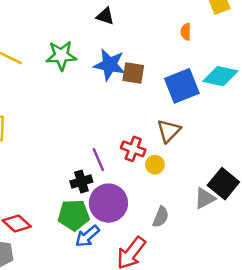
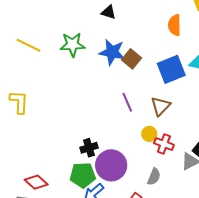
orange semicircle: (186, 32) -> (174, 25), size x1.5
brown square: (133, 73) -> (132, 59), turned 30
red cross: (133, 149) -> (164, 144), moved
purple line: (98, 160) -> (127, 102), moved

